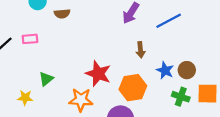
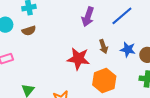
blue star: (165, 70) -> (128, 49), moved
red star: (98, 74) -> (78, 59), moved

